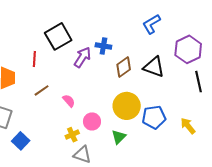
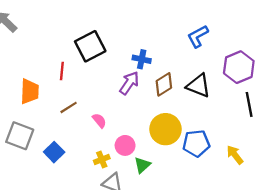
purple arrow: (82, 57) -> (129, 83), moved
green triangle: (119, 137) -> (142, 165), moved
blue square: (21, 141) -> (54, 152), moved

